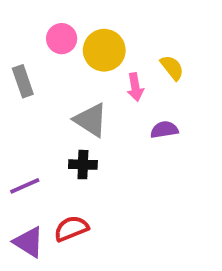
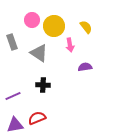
yellow semicircle: (172, 68) -> (86, 27), moved
gray triangle: (91, 120) -> (39, 53), moved
purple triangle: (29, 242) -> (15, 125), turned -42

